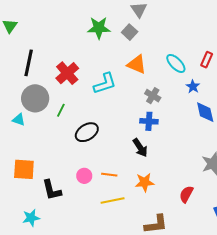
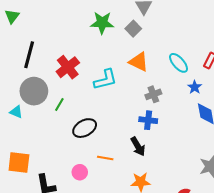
gray cross: (153, 96) -> (153, 94), turned 35
orange line: (109, 175) -> (105, 158), moved

